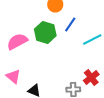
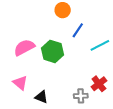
green hexagon: (45, 32) -> (52, 51), moved

